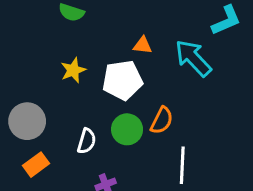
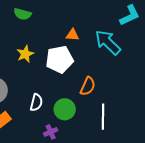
green circle: (127, 129) -> (65, 109), moved

